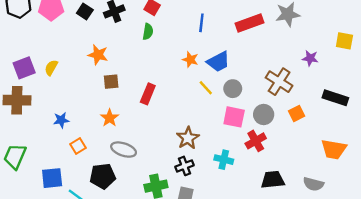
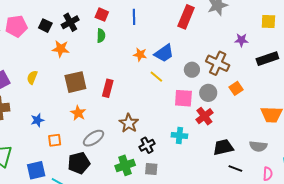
blue line: (201, 23) -> (134, 17), moved
red rectangle: (250, 23) -> (186, 17), turned -40
orange star: (98, 55) -> (61, 49), moved
yellow semicircle: (51, 68) -> (32, 77), moved
brown square: (111, 82) -> (75, 82), size x1.6
gray circle: (233, 89) -> (192, 70), moved
black rectangle: (335, 98) -> (267, 59), moved, turned -30
brown star: (188, 138) -> (129, 123), moved
orange square: (78, 146) -> (55, 140), turned 32
gray ellipse: (124, 150) -> (94, 138), turned -45

